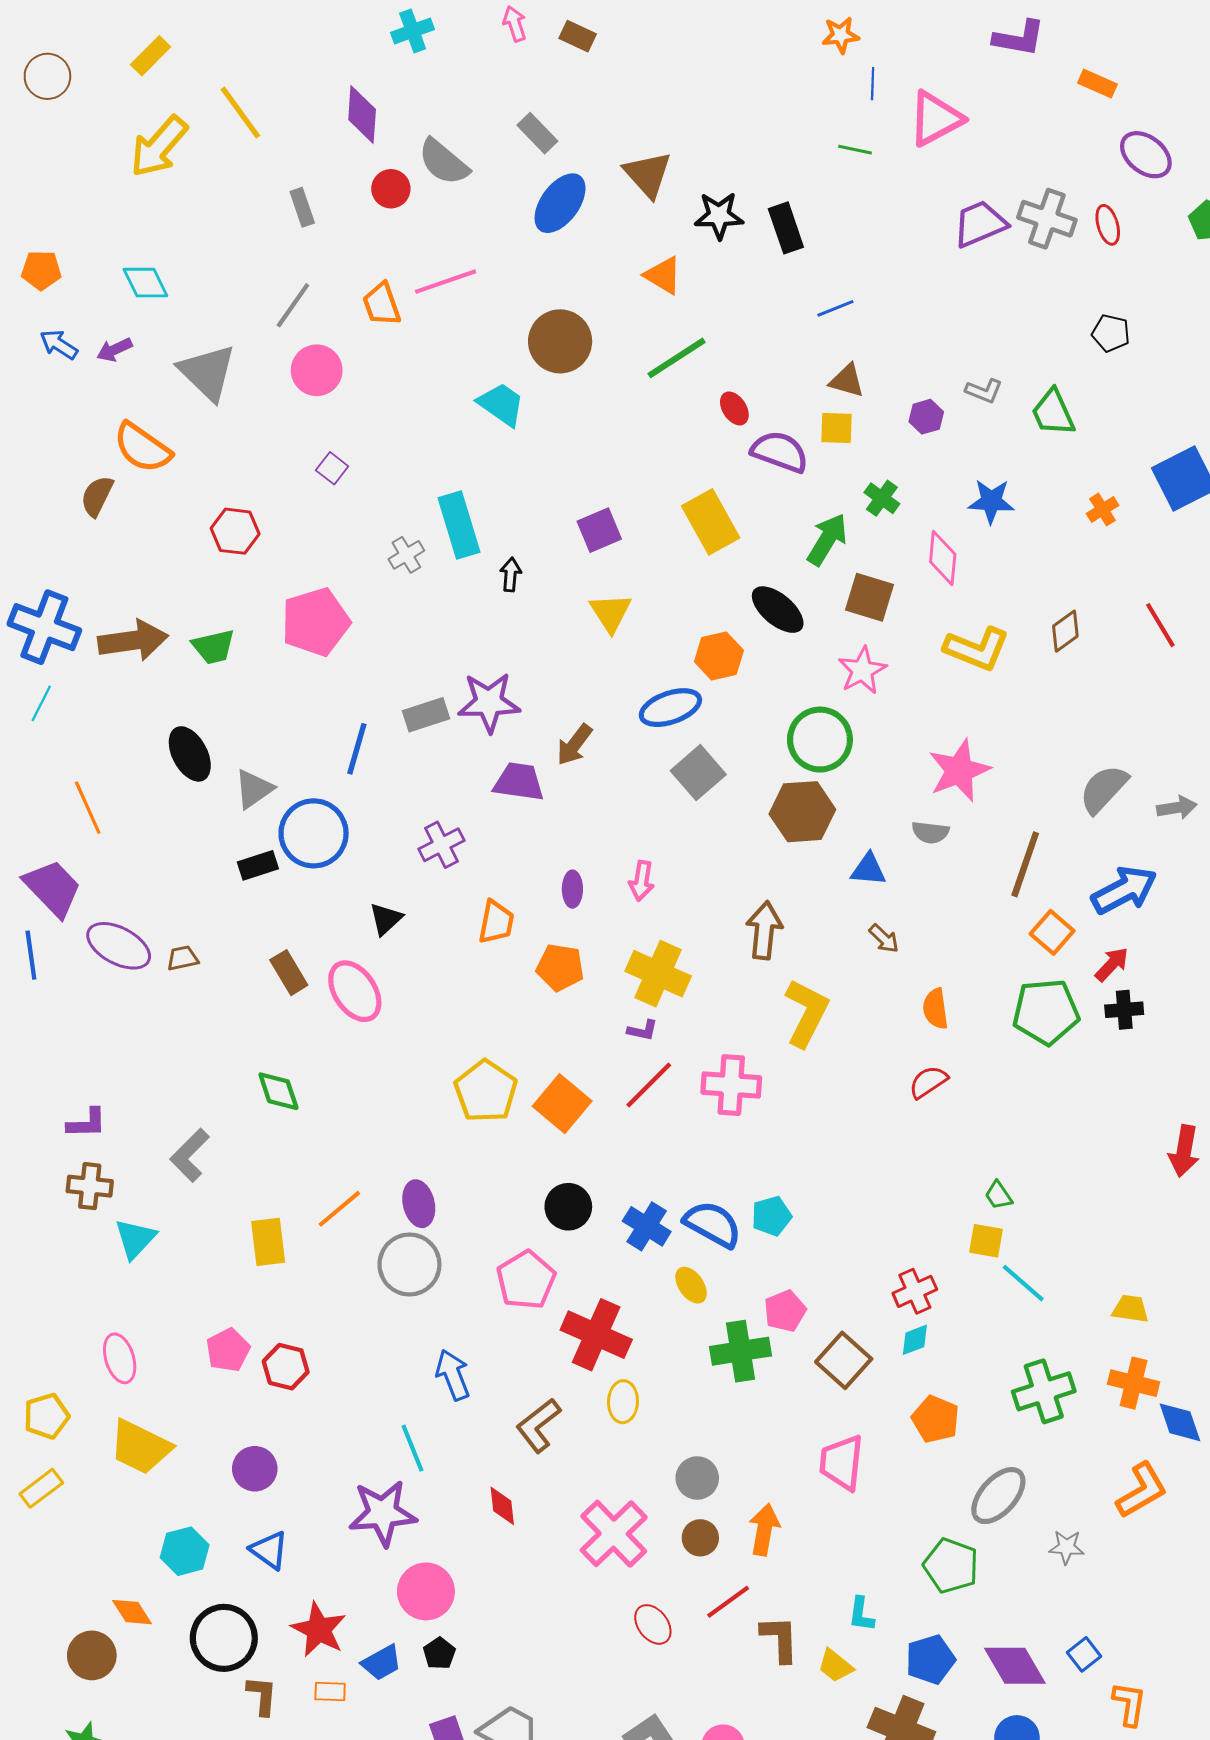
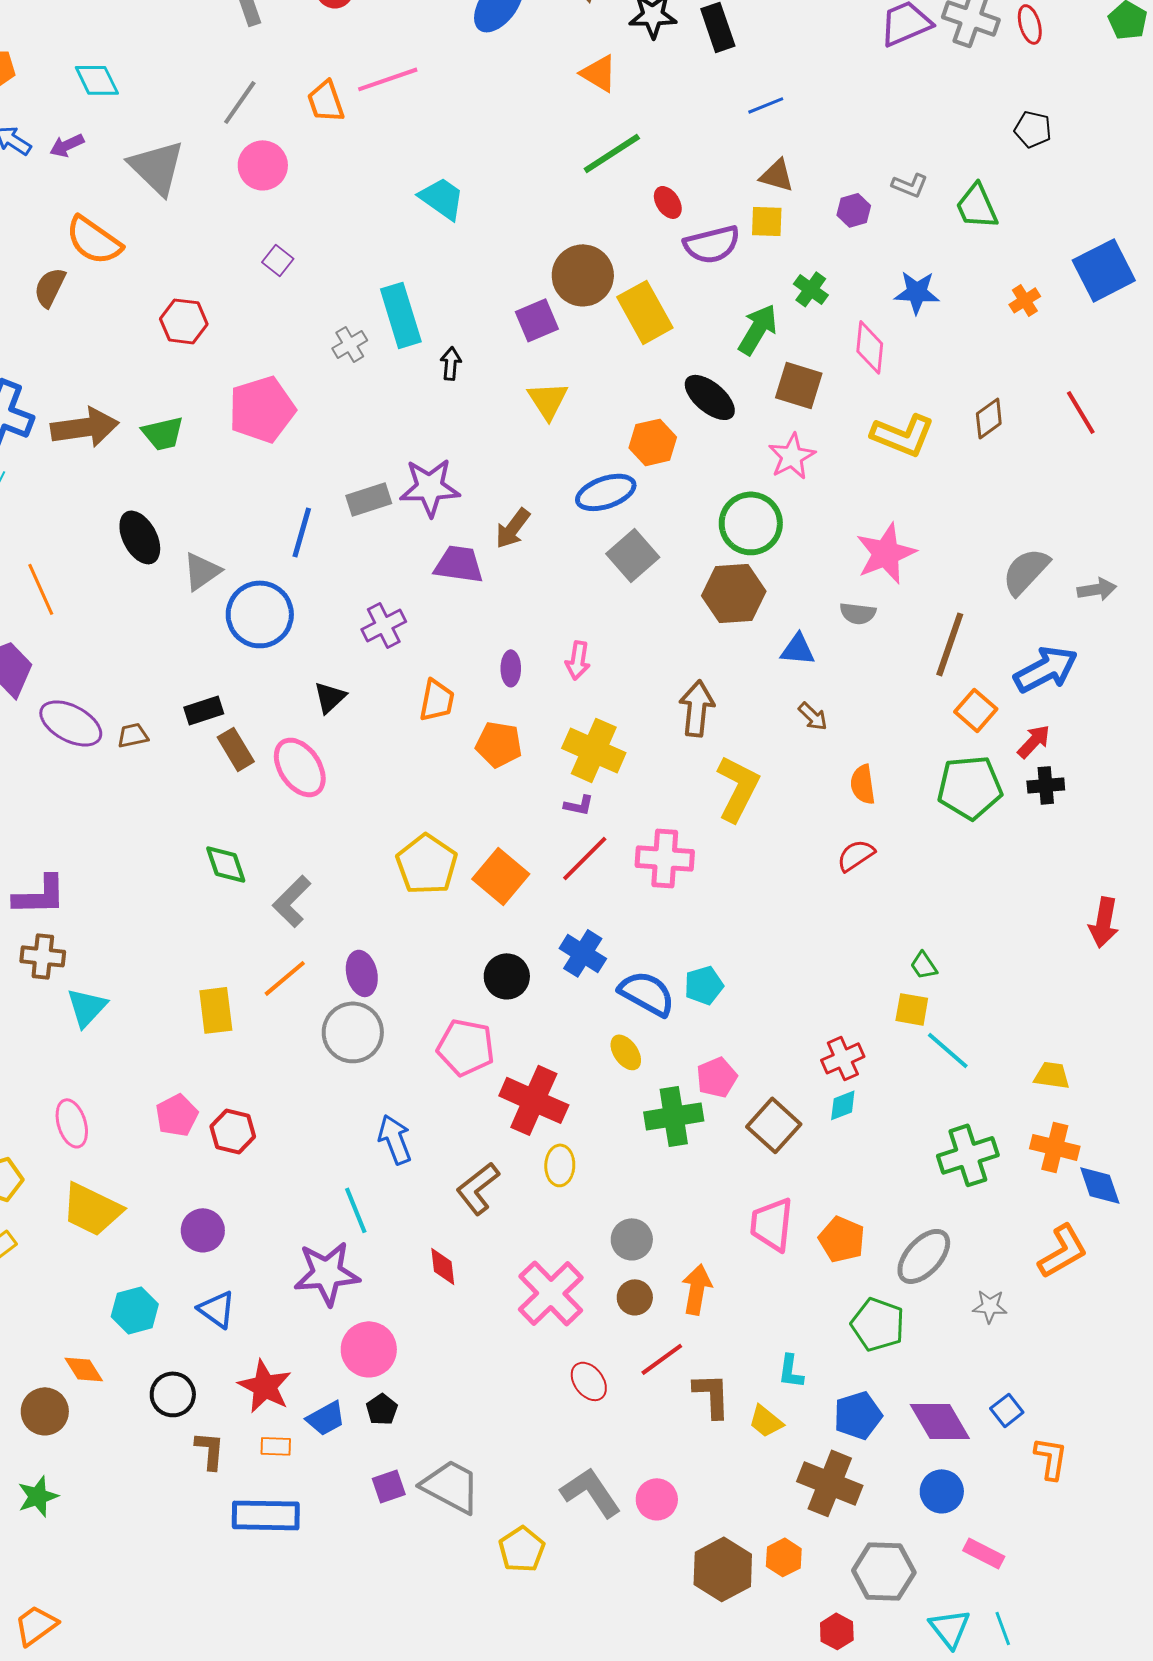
brown circle: (560, 341) -> (583, 275), moved
purple semicircle: (780, 452) -> (712, 244), turned 146
black rectangle: (258, 865) -> (204, 710), moved
purple L-shape: (87, 1123) -> (40, 895), size x1.4
gray L-shape: (190, 1155) -> (292, 901), moved
blue cross: (647, 1226) -> (583, 953), moved
pink pentagon: (526, 1280) -> (466, 1047), turned -30
orange pentagon: (935, 1419) -> (842, 1239), moved
black circle: (224, 1638) -> (173, 1394), size x0.7

